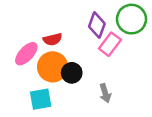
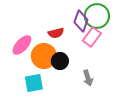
green circle: (131, 19) -> (97, 16), moved
red semicircle: (53, 39) -> (56, 33), moved

